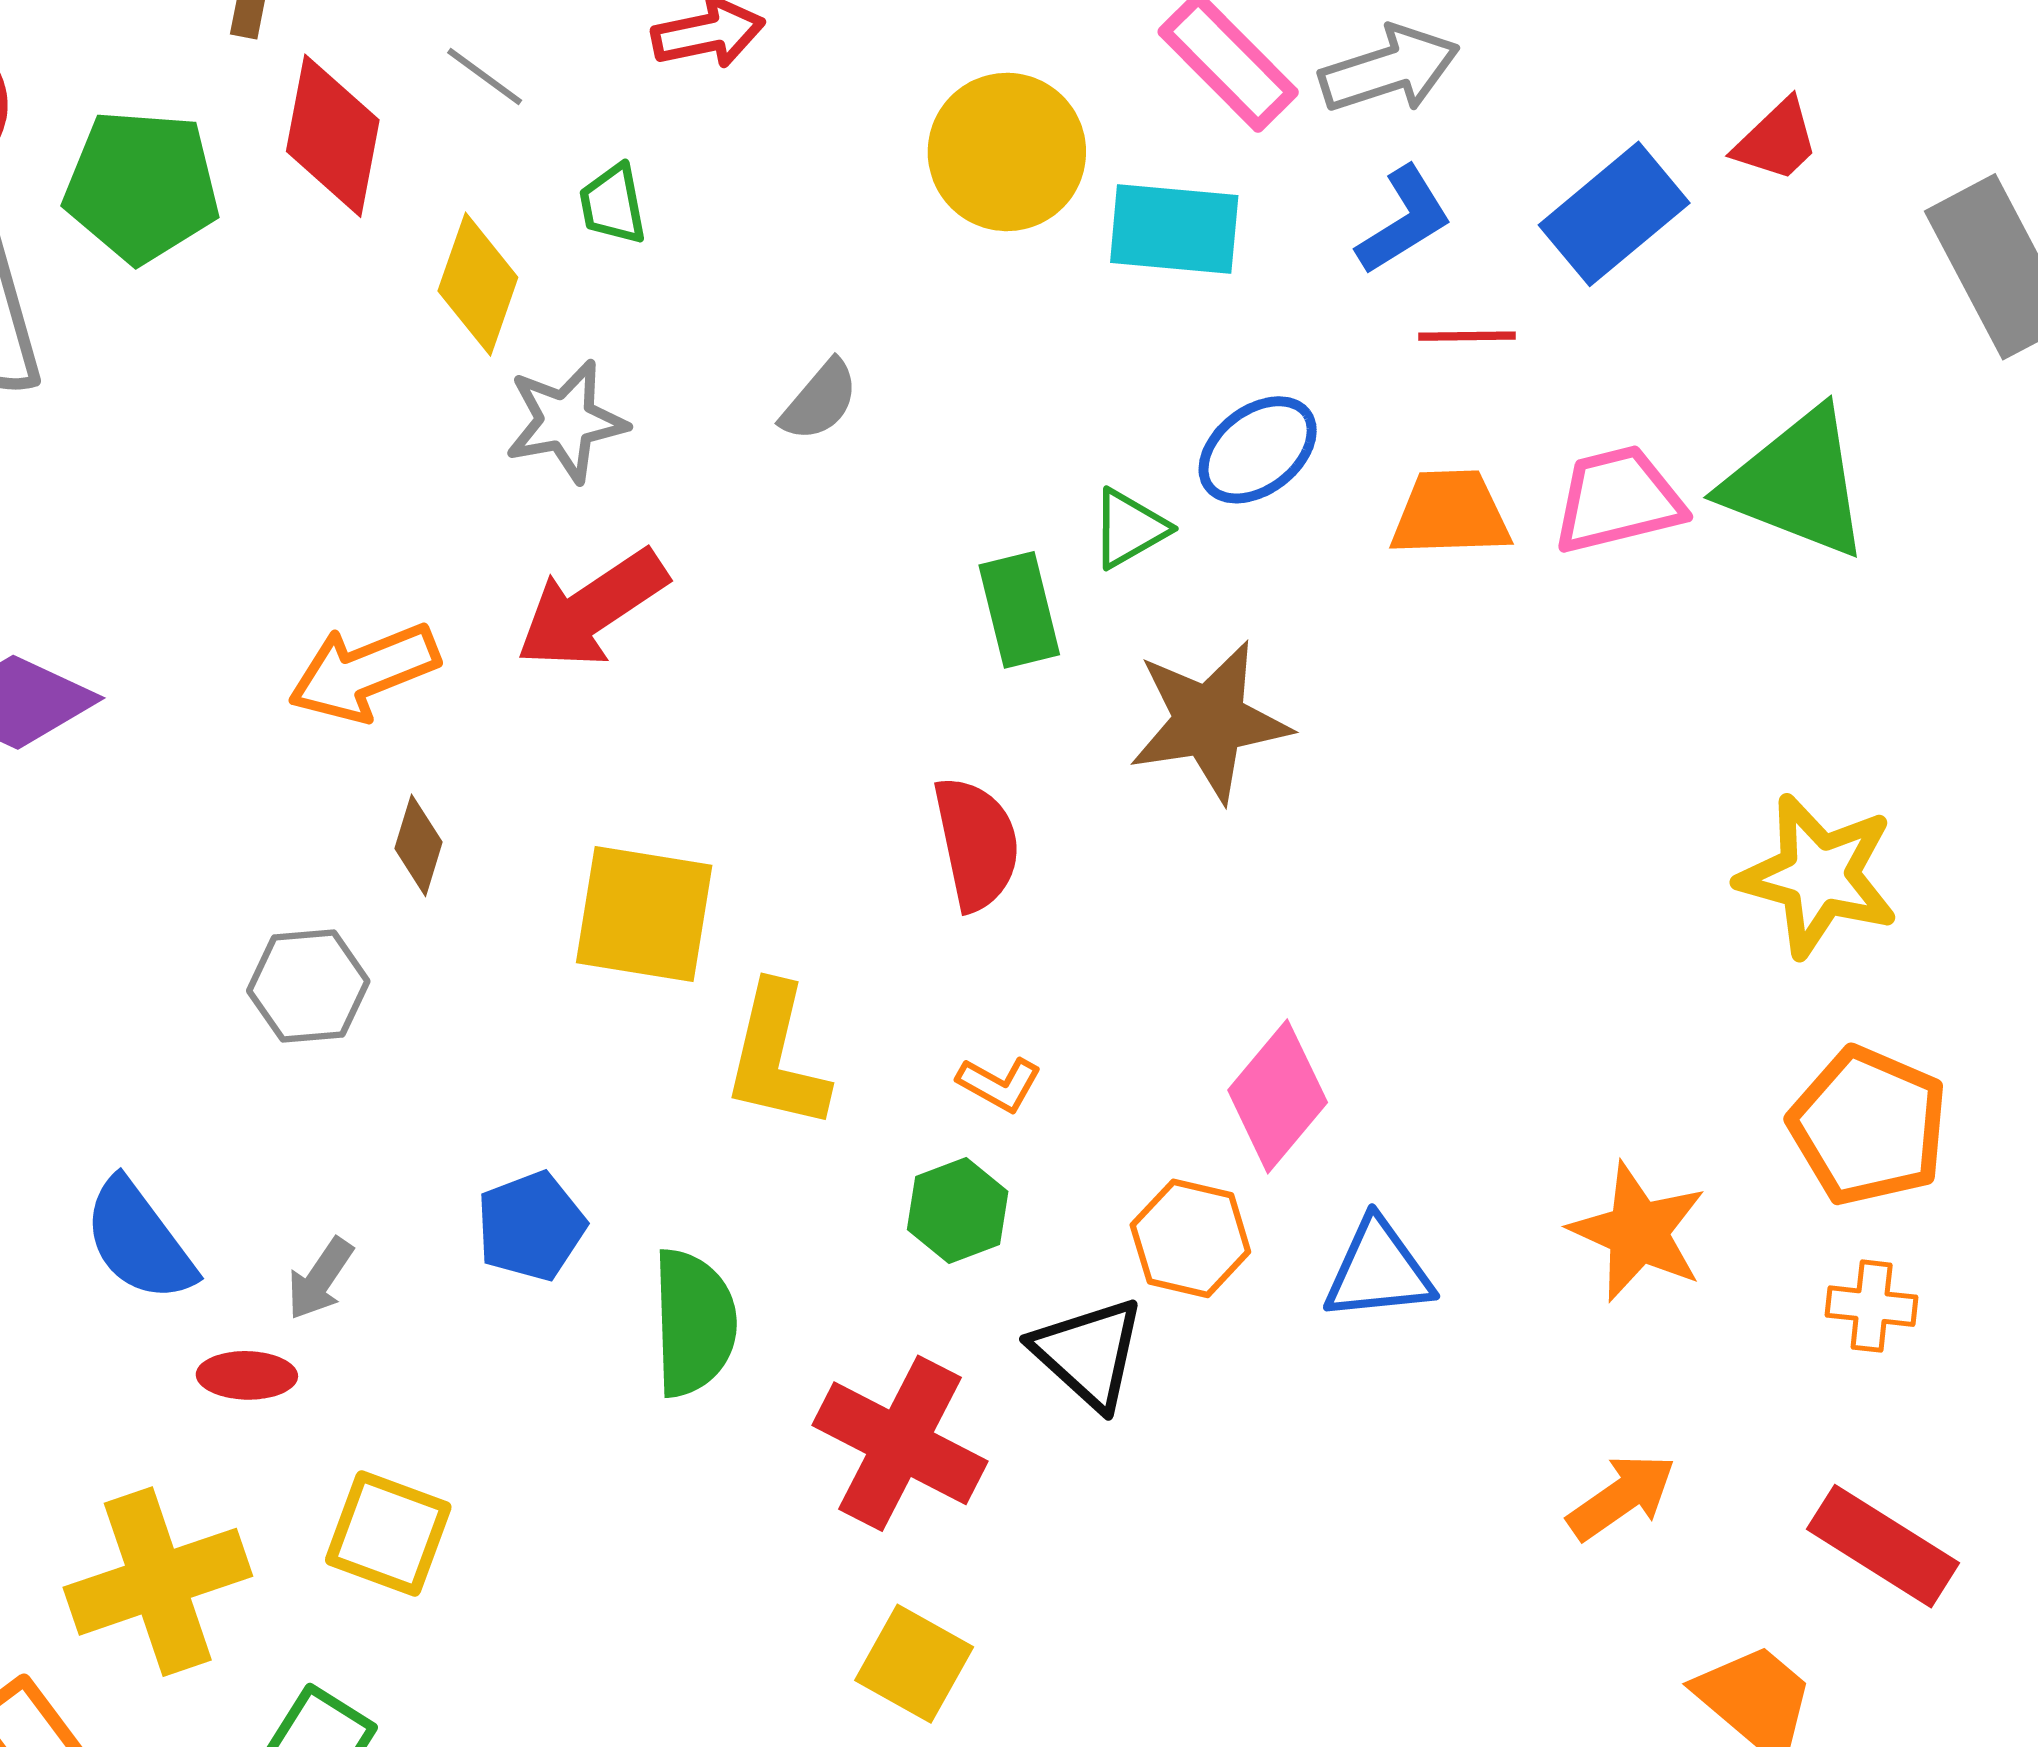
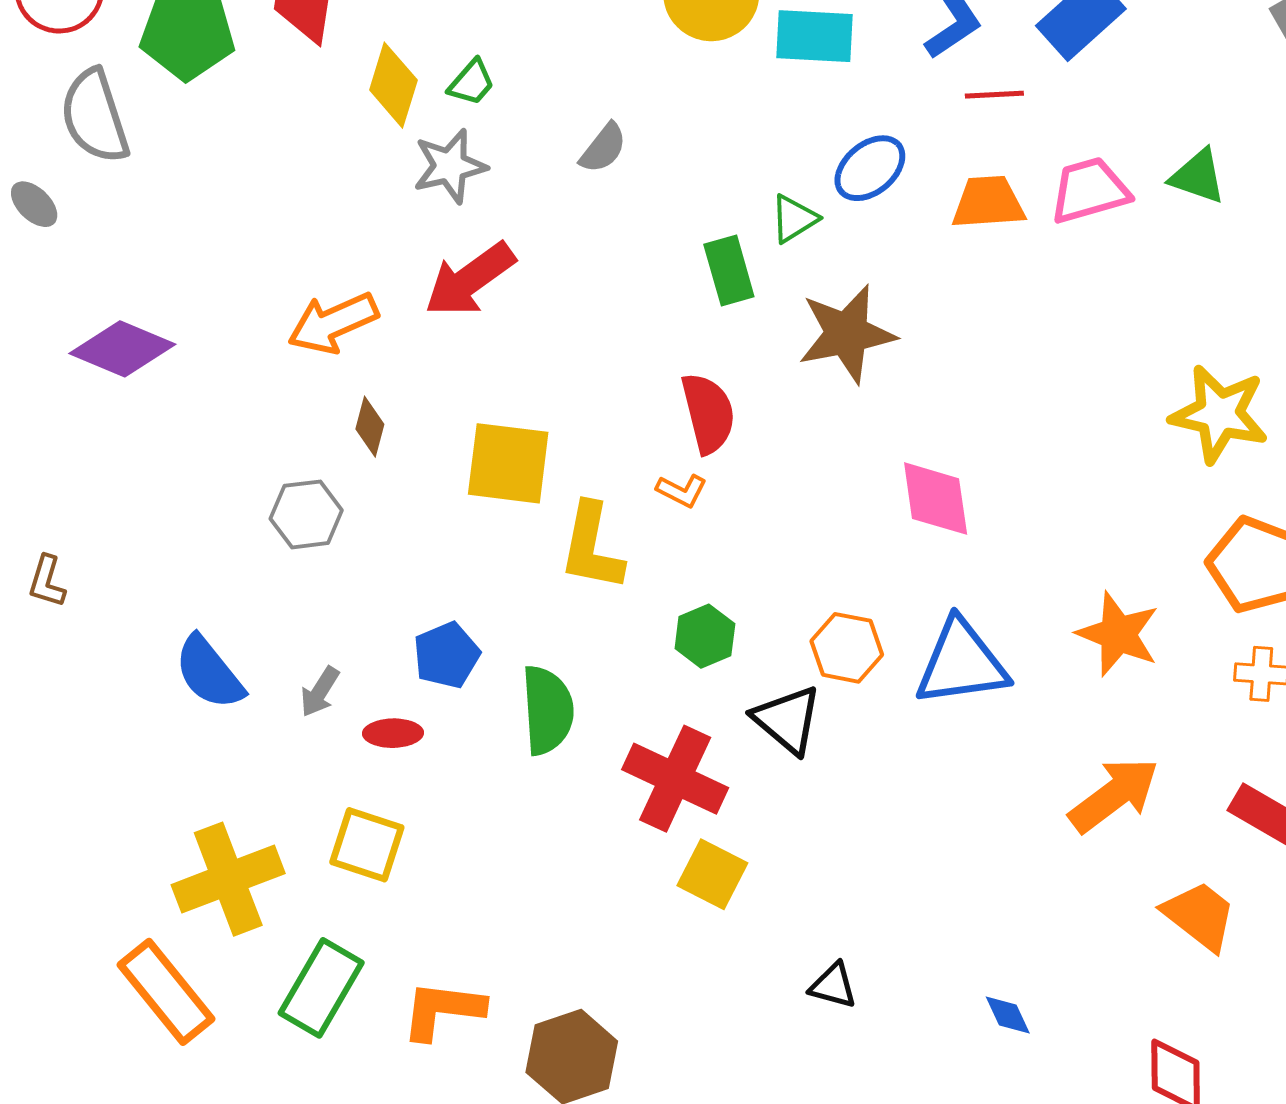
green trapezoid: (613, 204) -> (472, 83), moved, turned -126
green triangle: (1797, 483) -> (1198, 177), size x0.6
orange L-shape: (999, 1084) -> (682, 491), moved
pink diamond: (1278, 1096) -> (936, 499), moved, turned -46
blue triangle: (1378, 1270) -> (961, 663), size x1.4
red ellipse: (247, 1375) -> (393, 733), moved
orange arrow: (1622, 1497) -> (1114, 795), size x1.4
yellow square: (914, 1664) -> (712, 874), moved

